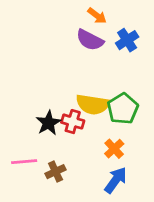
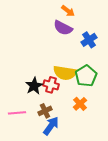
blue cross: (127, 40) -> (89, 40), moved
brown cross: (56, 172) -> (45, 111), moved
blue arrow: (116, 180) -> (51, 126), moved

